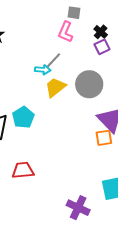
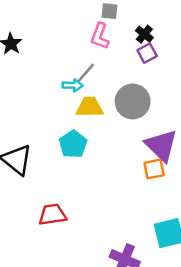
yellow trapezoid: (55, 87) -> (90, 107), turned 40
cyan pentagon: (23, 117) -> (73, 144), moved

